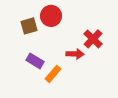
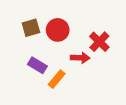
red circle: (51, 16) -> (58, 30), moved

